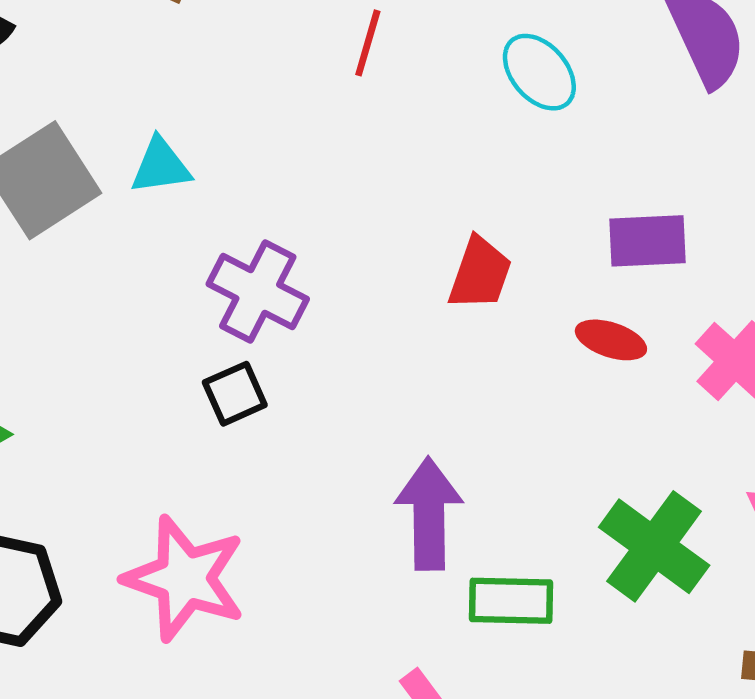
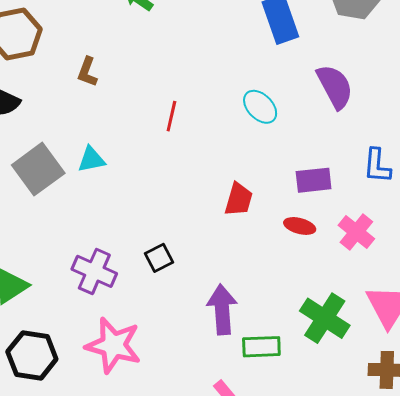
red line: (368, 43) -> (171, 116), moved
purple cross: (258, 292) -> (94, 271), moved
black square: (235, 394) -> (159, 258), moved

